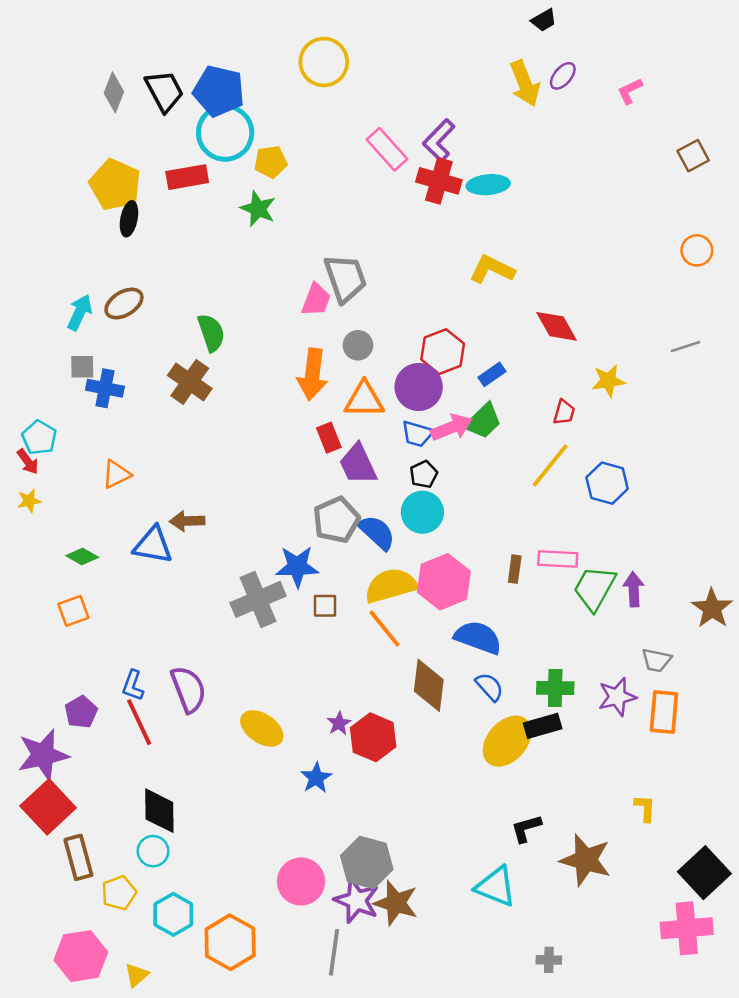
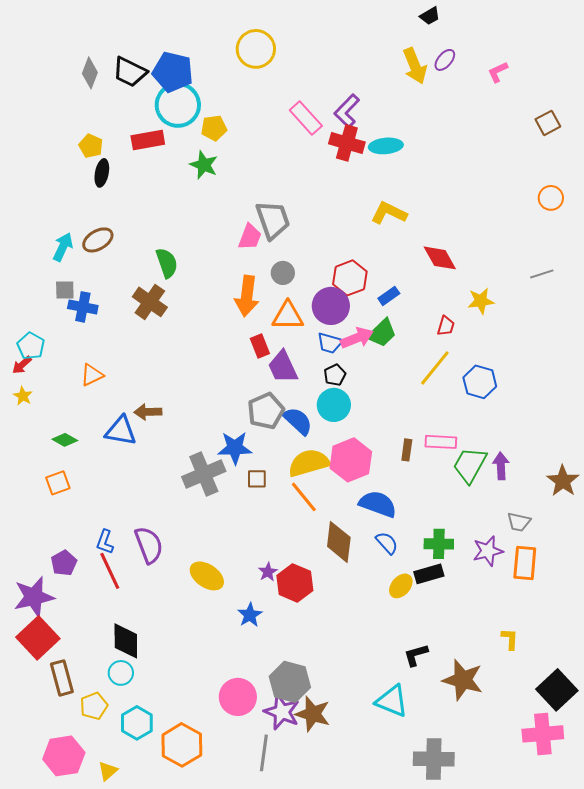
black trapezoid: (164, 91) -> (130, 72), turned 144
yellow pentagon: (115, 185) -> (91, 146), size x0.6
red arrow: (28, 462) -> (22, 365), turned 85
yellow star: (29, 501) -> (23, 396), turned -30
yellow ellipse: (507, 741) -> (401, 586), size x0.6
gray cross: (549, 960) -> (434, 759), size x2.0

